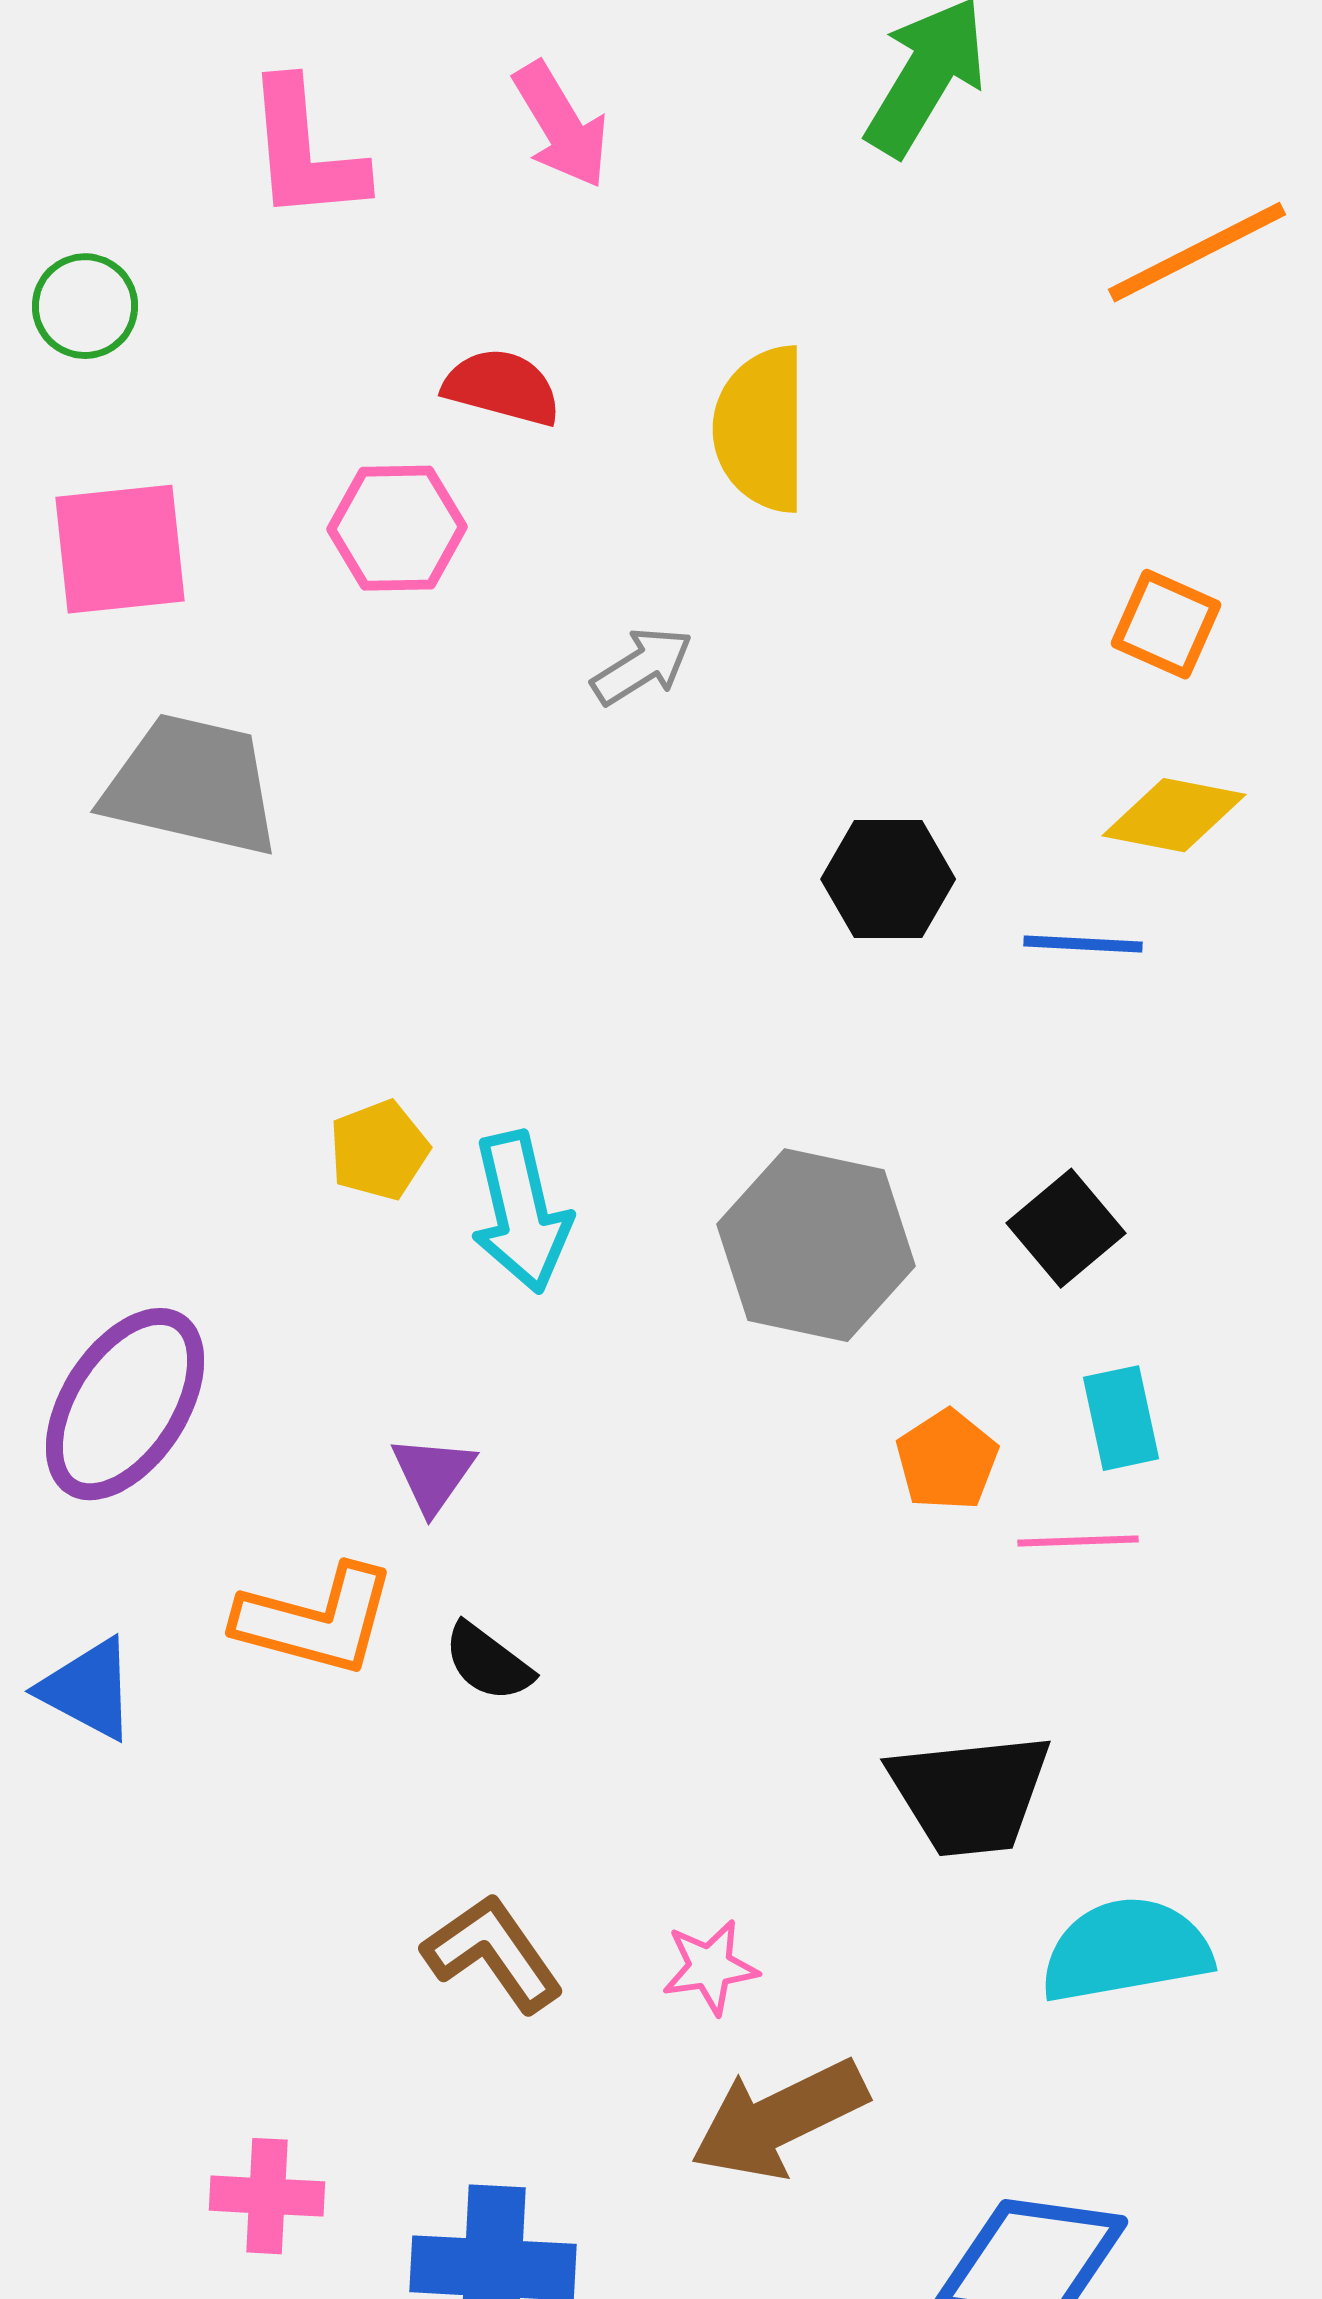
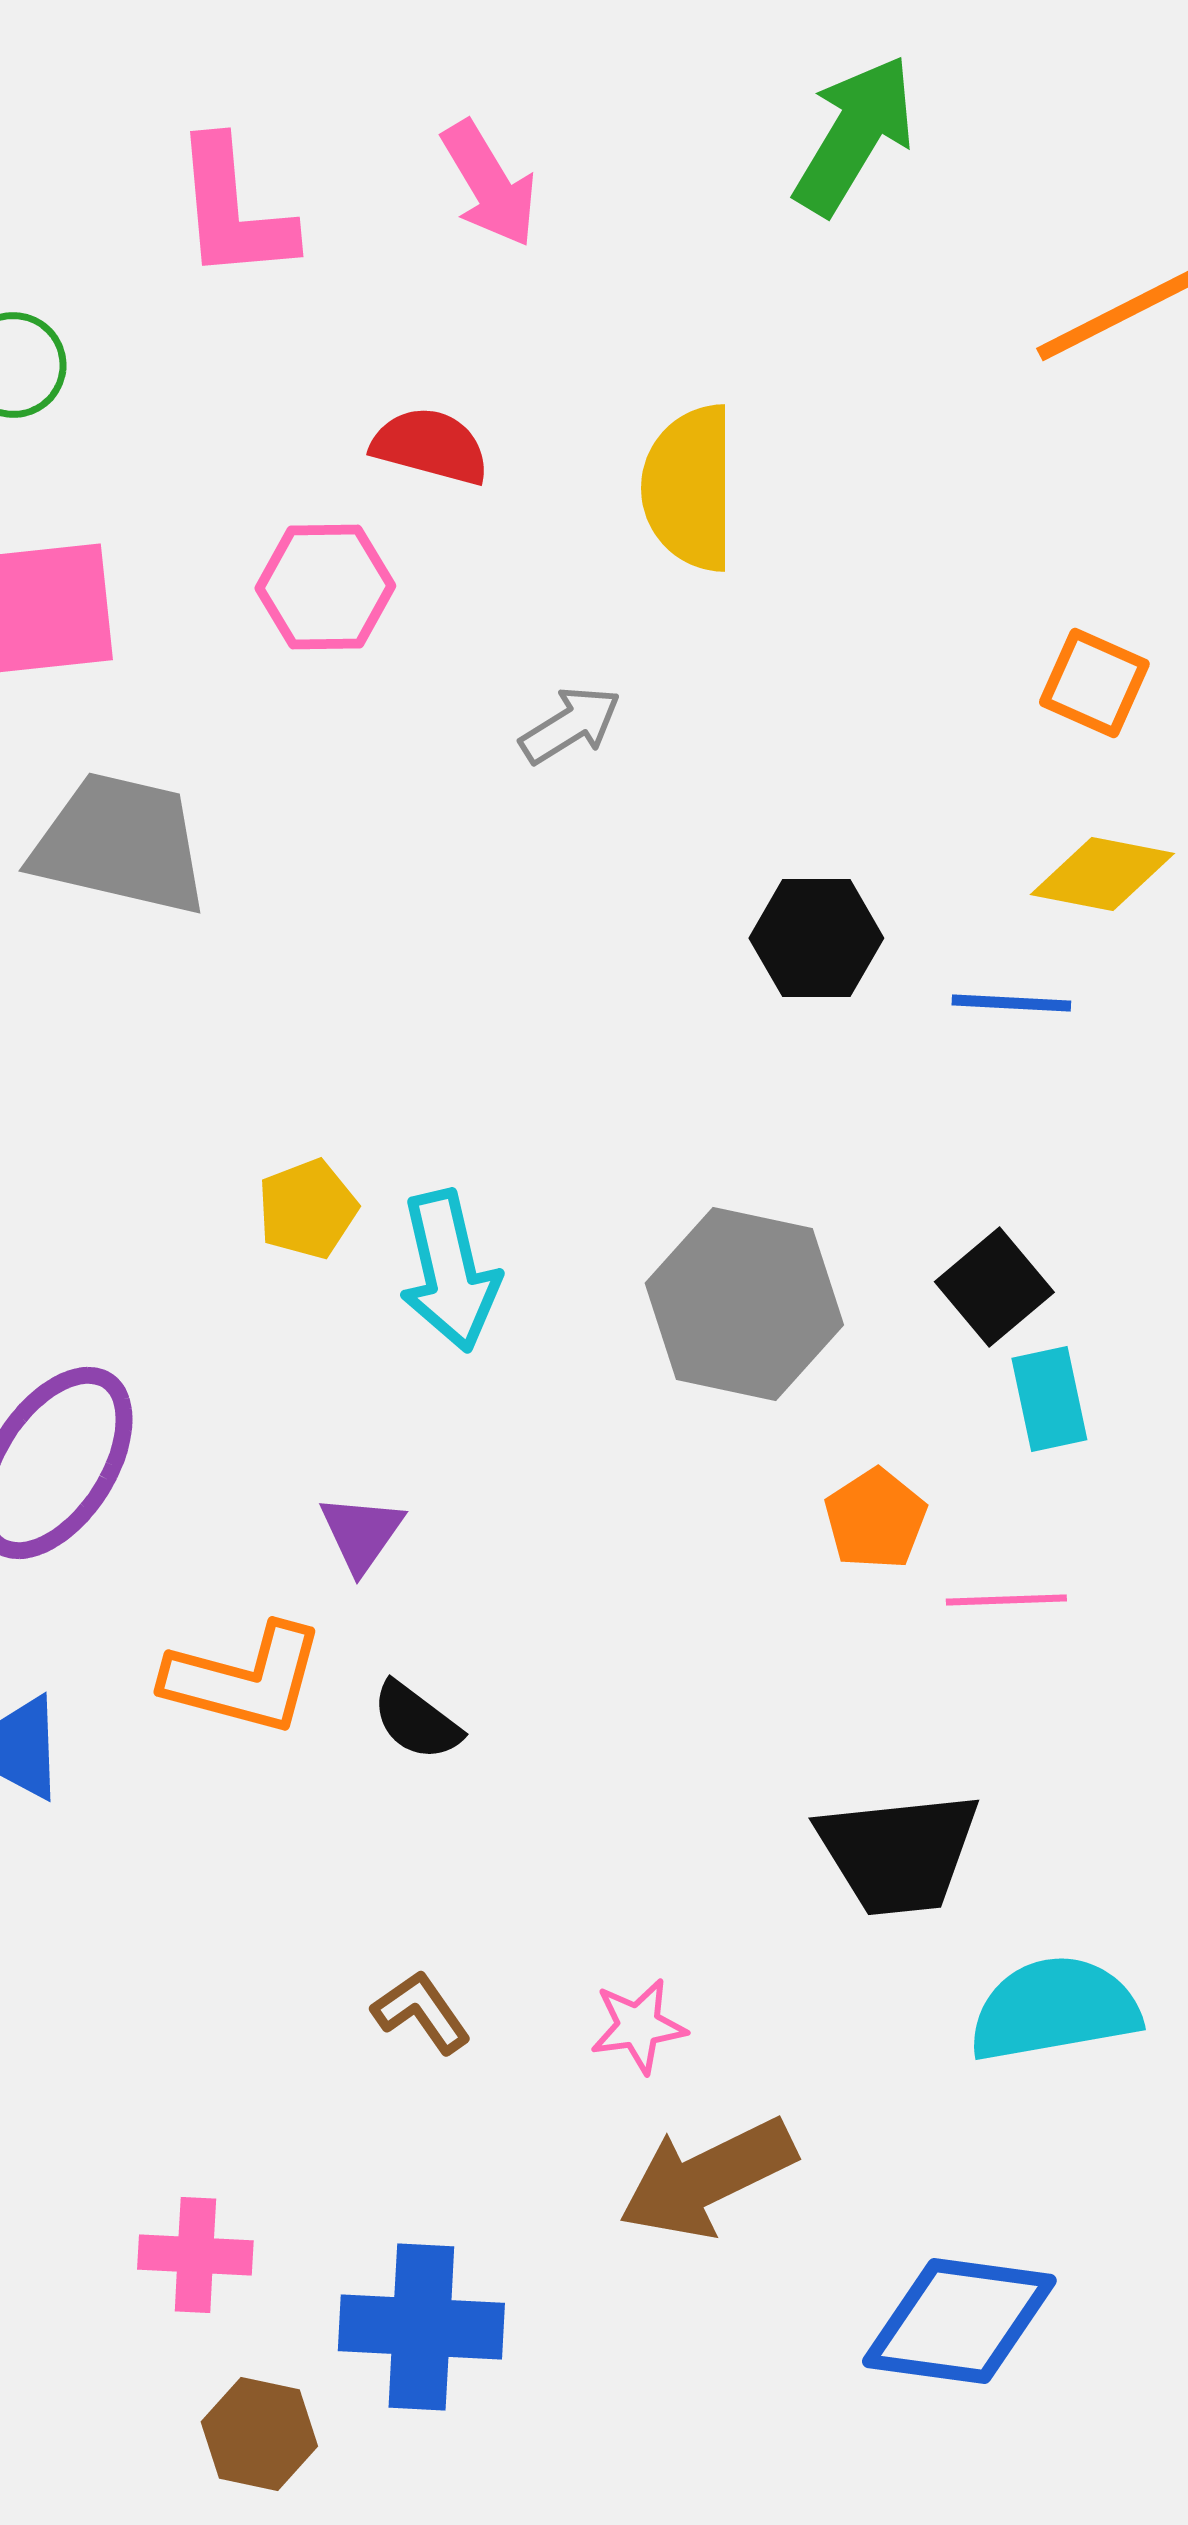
cyan rectangle: (1121, 1418) -> (1049, 1399), moved
brown L-shape: (493, 1953) -> (421, 2012), size x0.7

